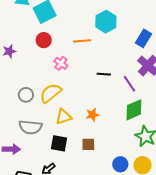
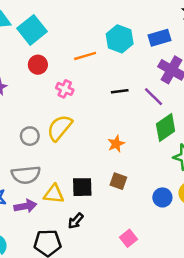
cyan hexagon: (106, 22) -> (120, 39), moved
blue rectangle: (144, 38) -> (160, 38), turned 54
yellow triangle: (64, 117) -> (54, 194), moved, turned 36
gray semicircle: (30, 127) -> (26, 175), moved
brown square: (88, 144) -> (118, 181), turned 32

